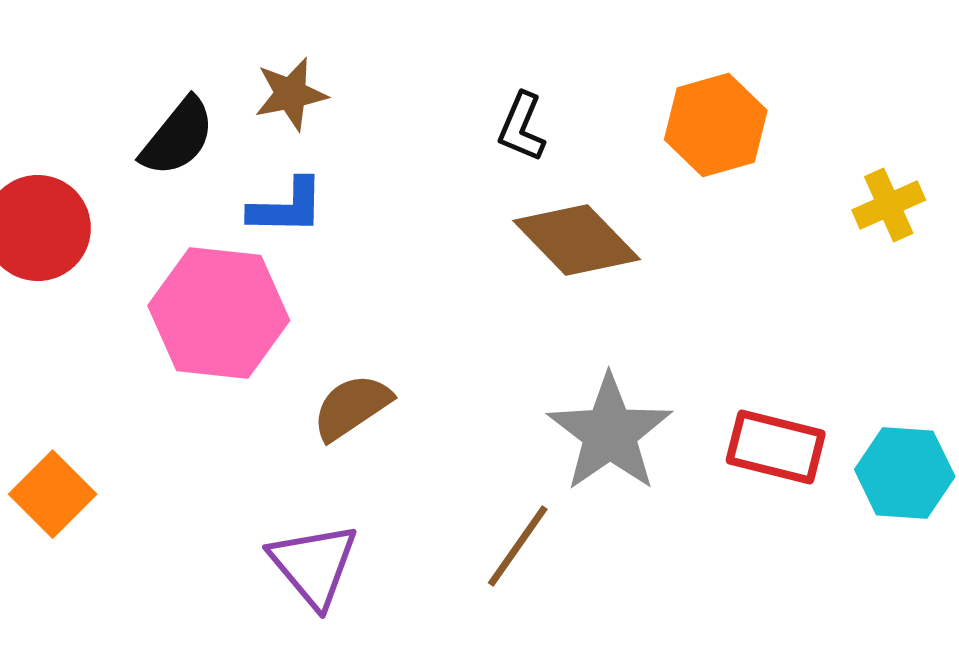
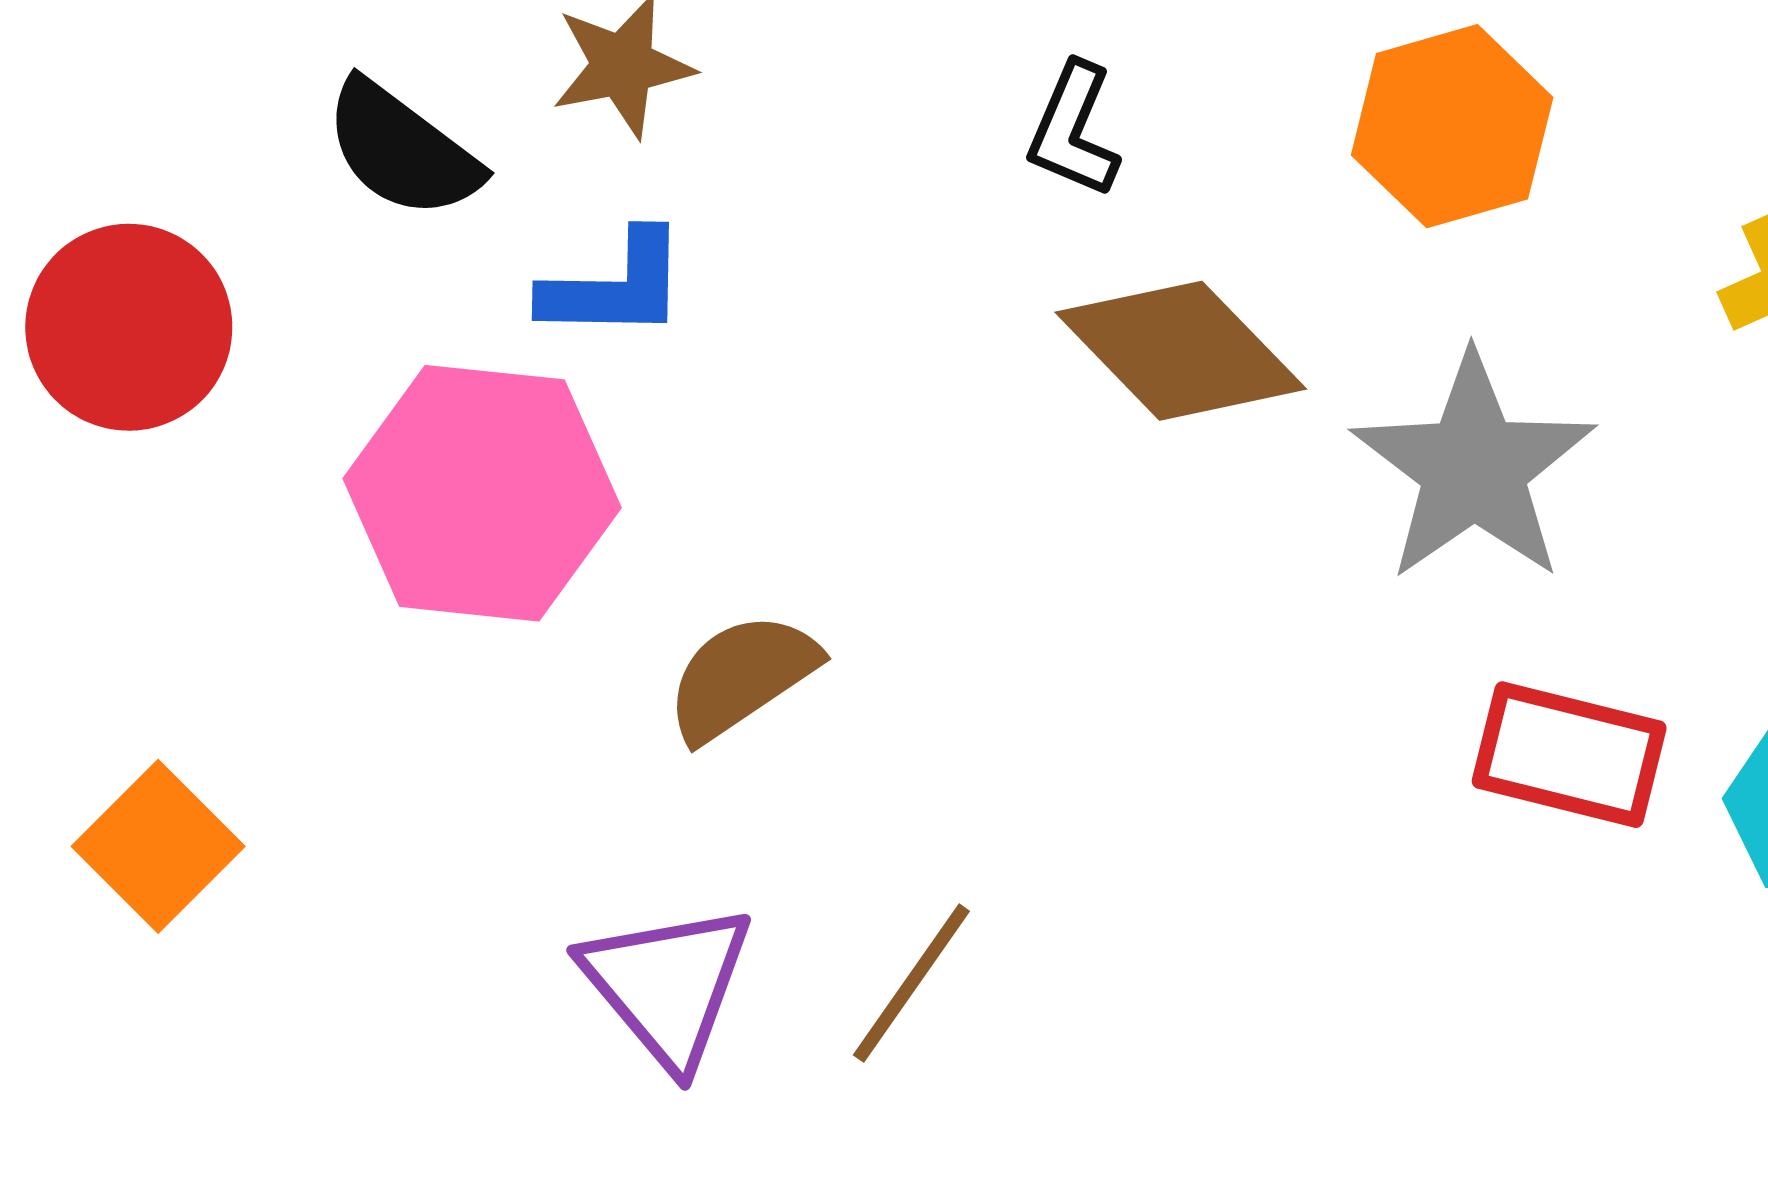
black semicircle: (178, 137) -> (402, 150), turned 88
gray star: (610, 433) -> (1474, 468), moved
brown line: (518, 546) -> (911, 983), moved

